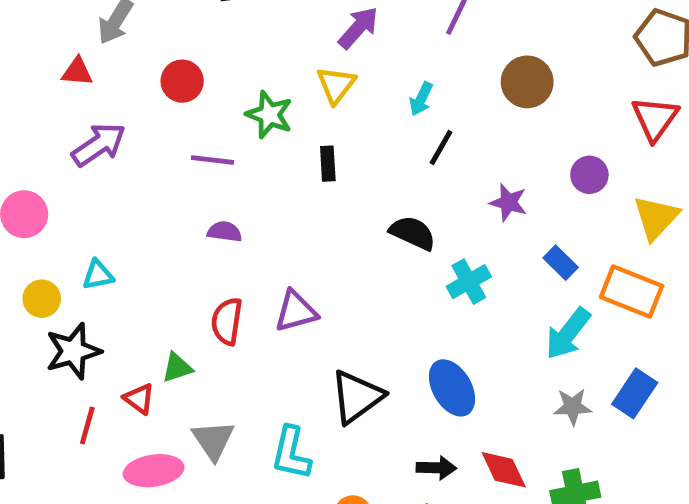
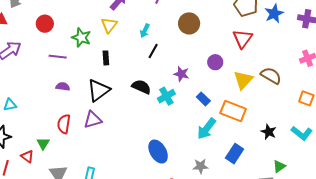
cyan cross: (469, 282) -> (166, 96), moved
green triangle: (177, 368) -> (43, 143), turned -40
black triangle: (357, 397) -> (99, 90), moved
gray star: (573, 407) -> (201, 166), moved

